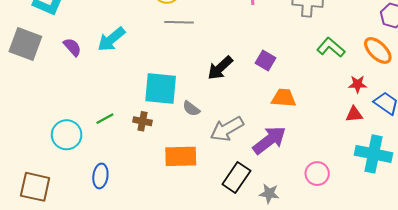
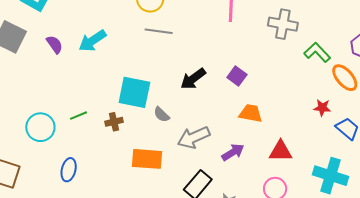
green L-shape: (331, 47) -> (317, 52), moved
red triangle: (354, 114) -> (281, 151), moved, size x1.4
brown cross: (142, 121) -> (114, 122), turned -30
purple arrow: (269, 140) -> (233, 152), size x0.7

